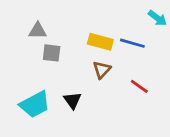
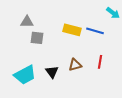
brown triangle: (102, 70) -> (75, 65), moved, turned 32
red line: (139, 86) -> (100, 62), turned 64

